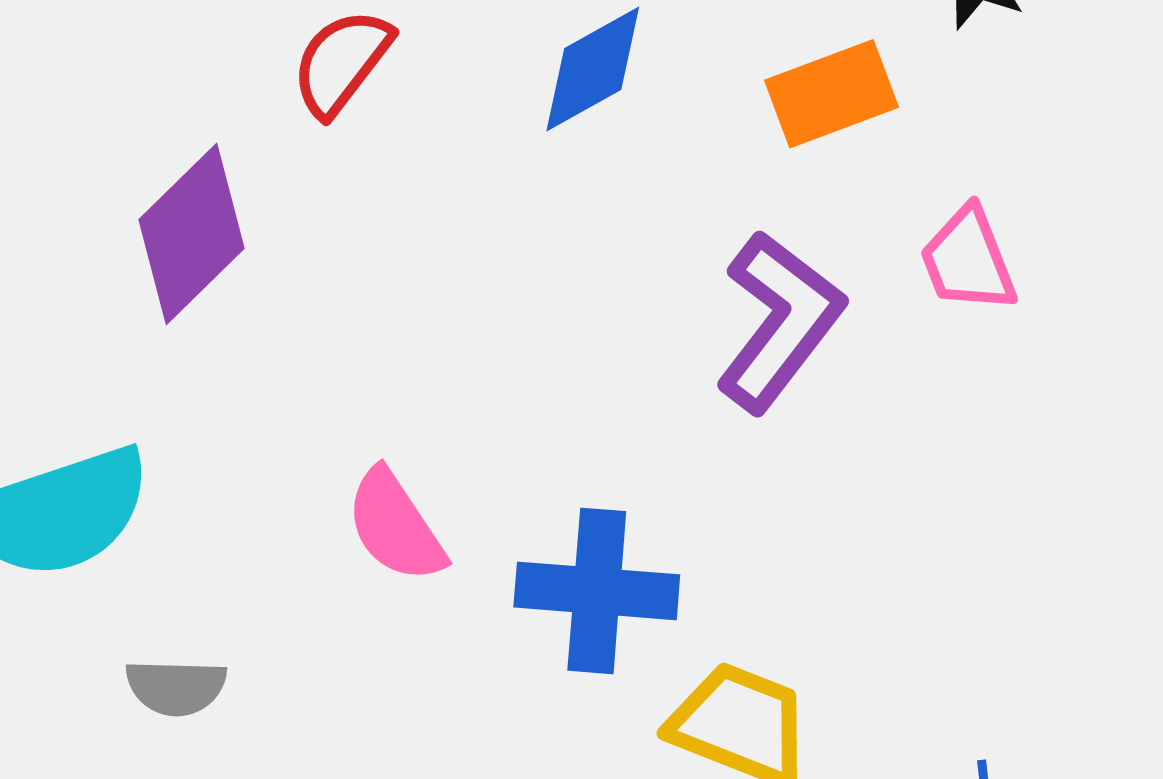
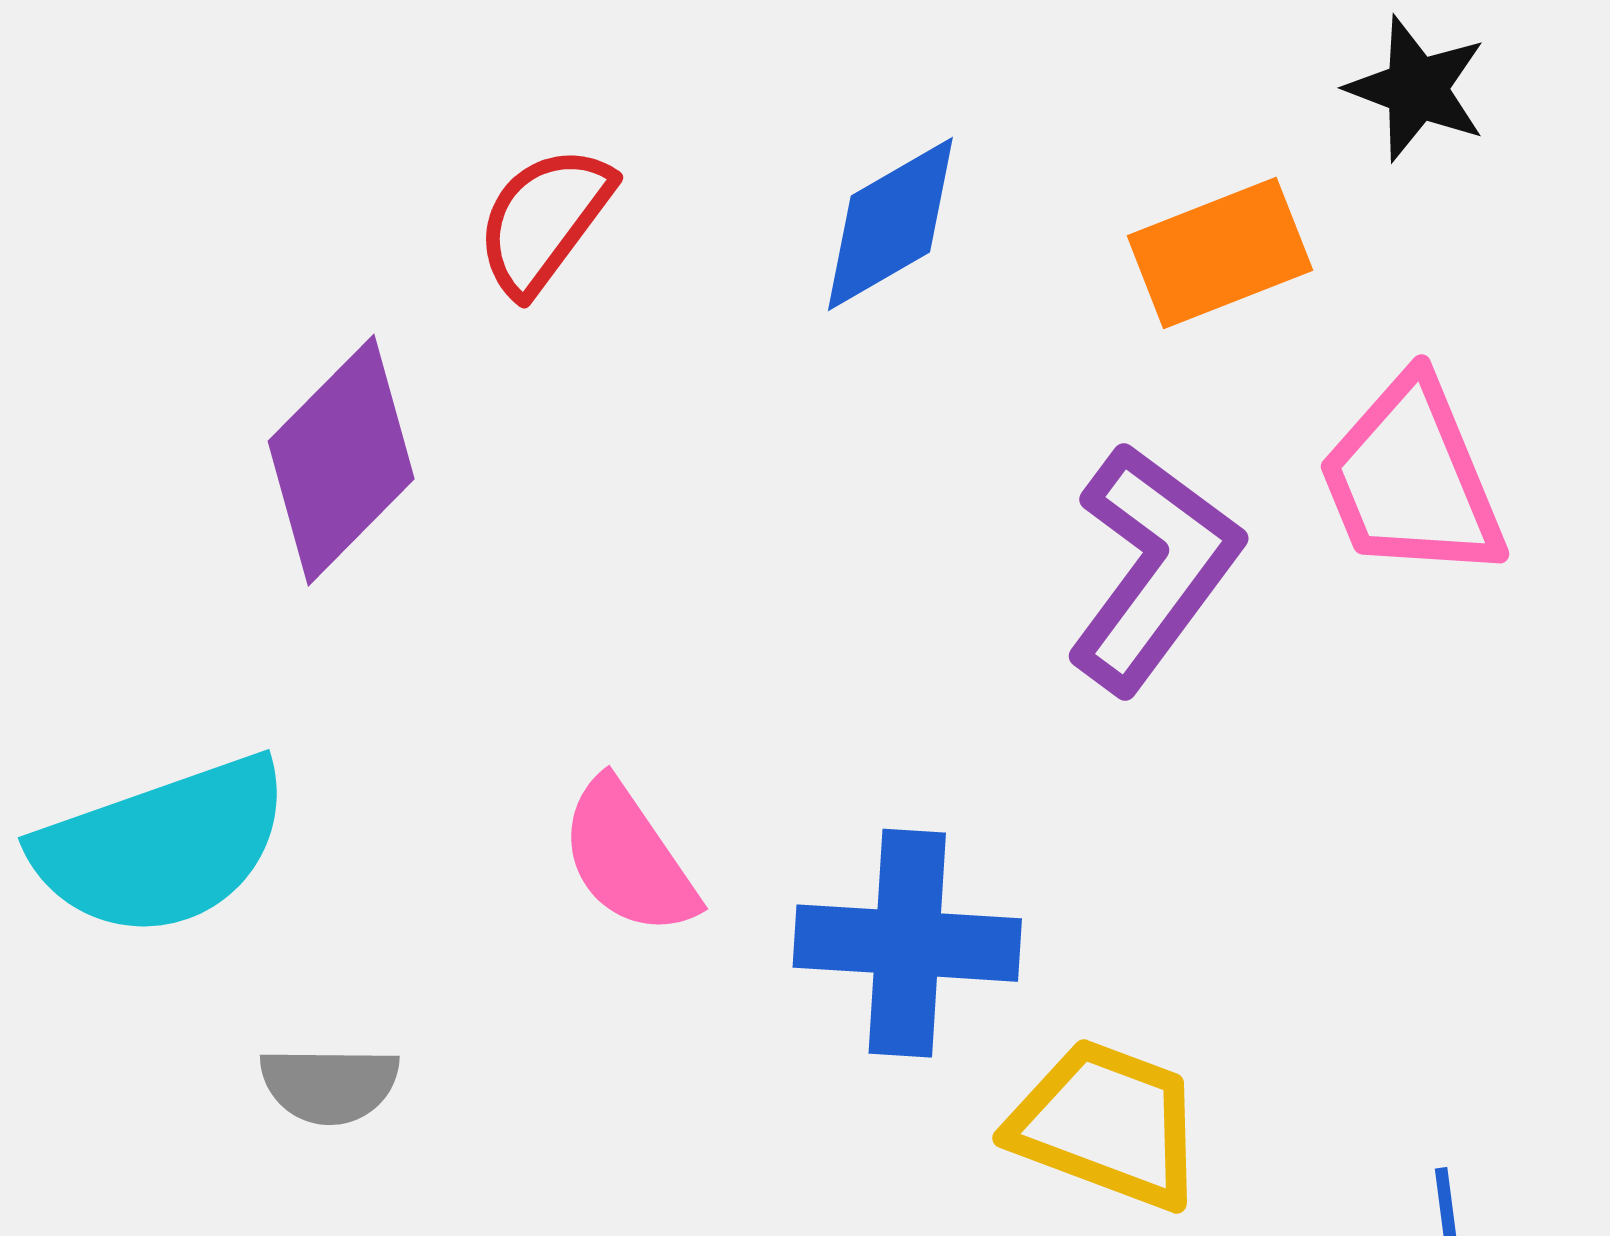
pink trapezoid: (968, 260) -> (1411, 479), size x1.4

